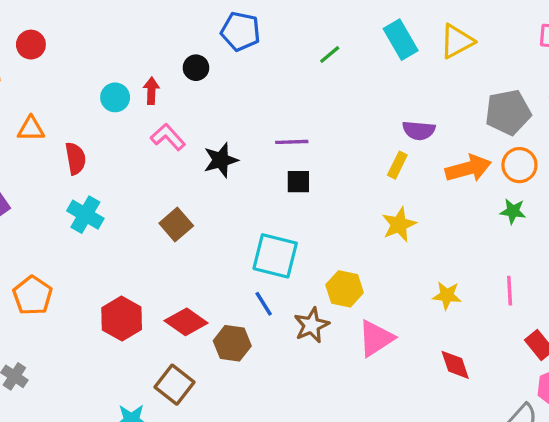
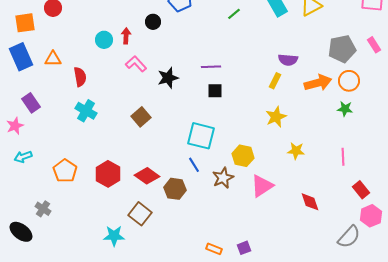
orange pentagon: (33, 295) -> (65, 171), moved
yellow star: (447, 295) -> (296, 151), moved

